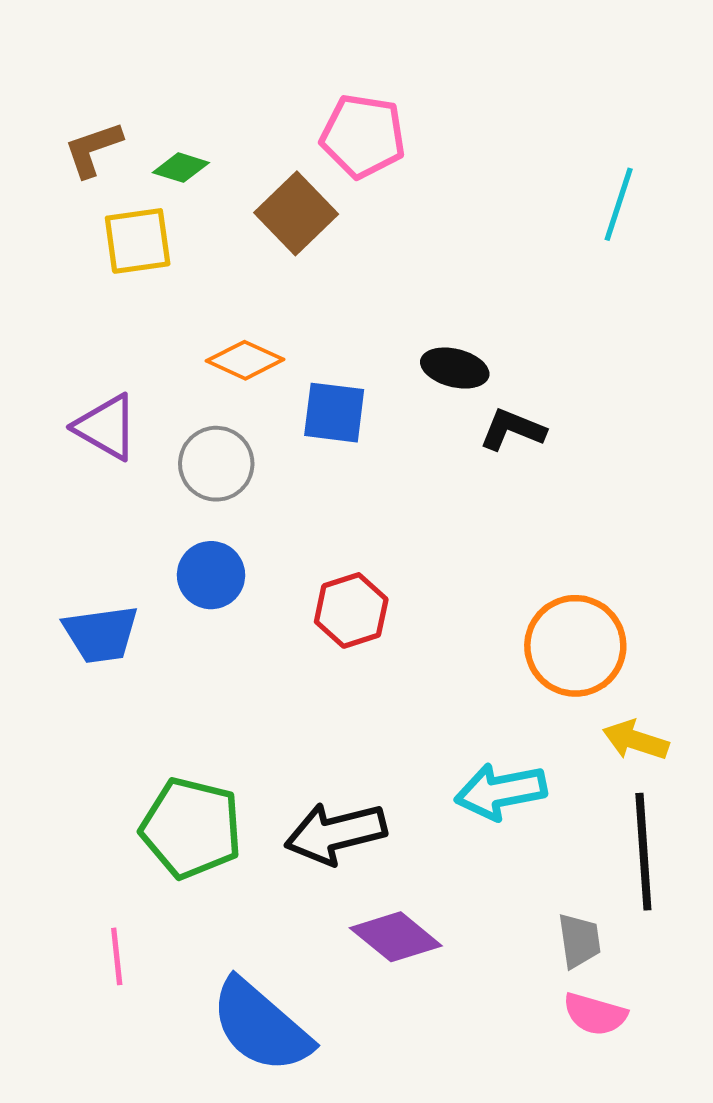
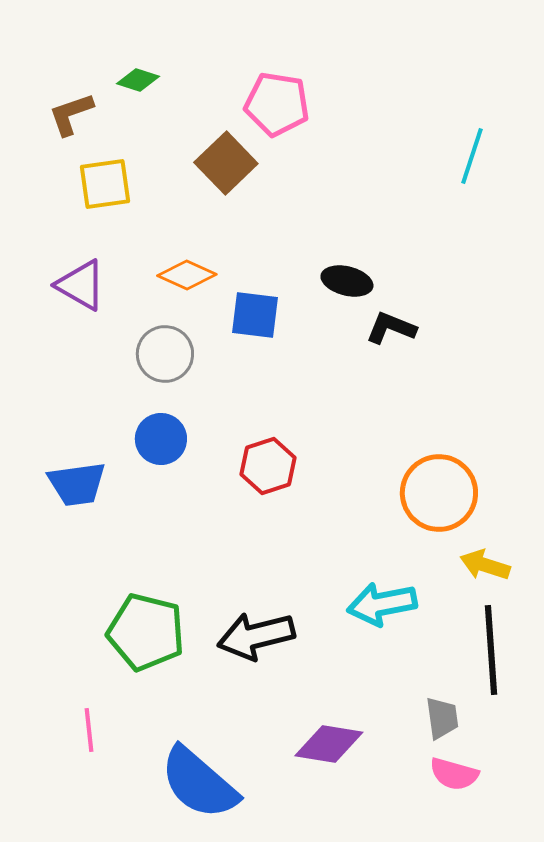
green diamond: (181, 168) -> (138, 80), moved
purple triangle: (106, 427) -> (81, 285), moved
purple diamond: (396, 937) -> (329, 744), moved, turned -30

